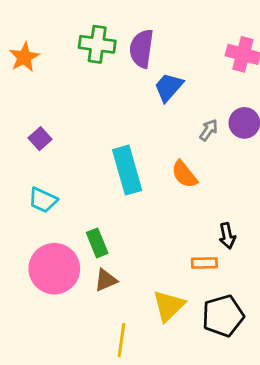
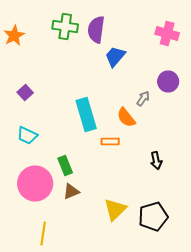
gray arrow: (209, 130) -> (143, 98), moved
orange rectangle: (204, 263) -> (110, 142), moved
yellow line: (121, 340) -> (43, 234), moved

